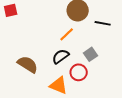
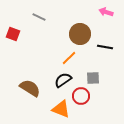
red square: (11, 10) -> (13, 34), turned 32
gray square: (91, 54) -> (93, 78), turned 32

